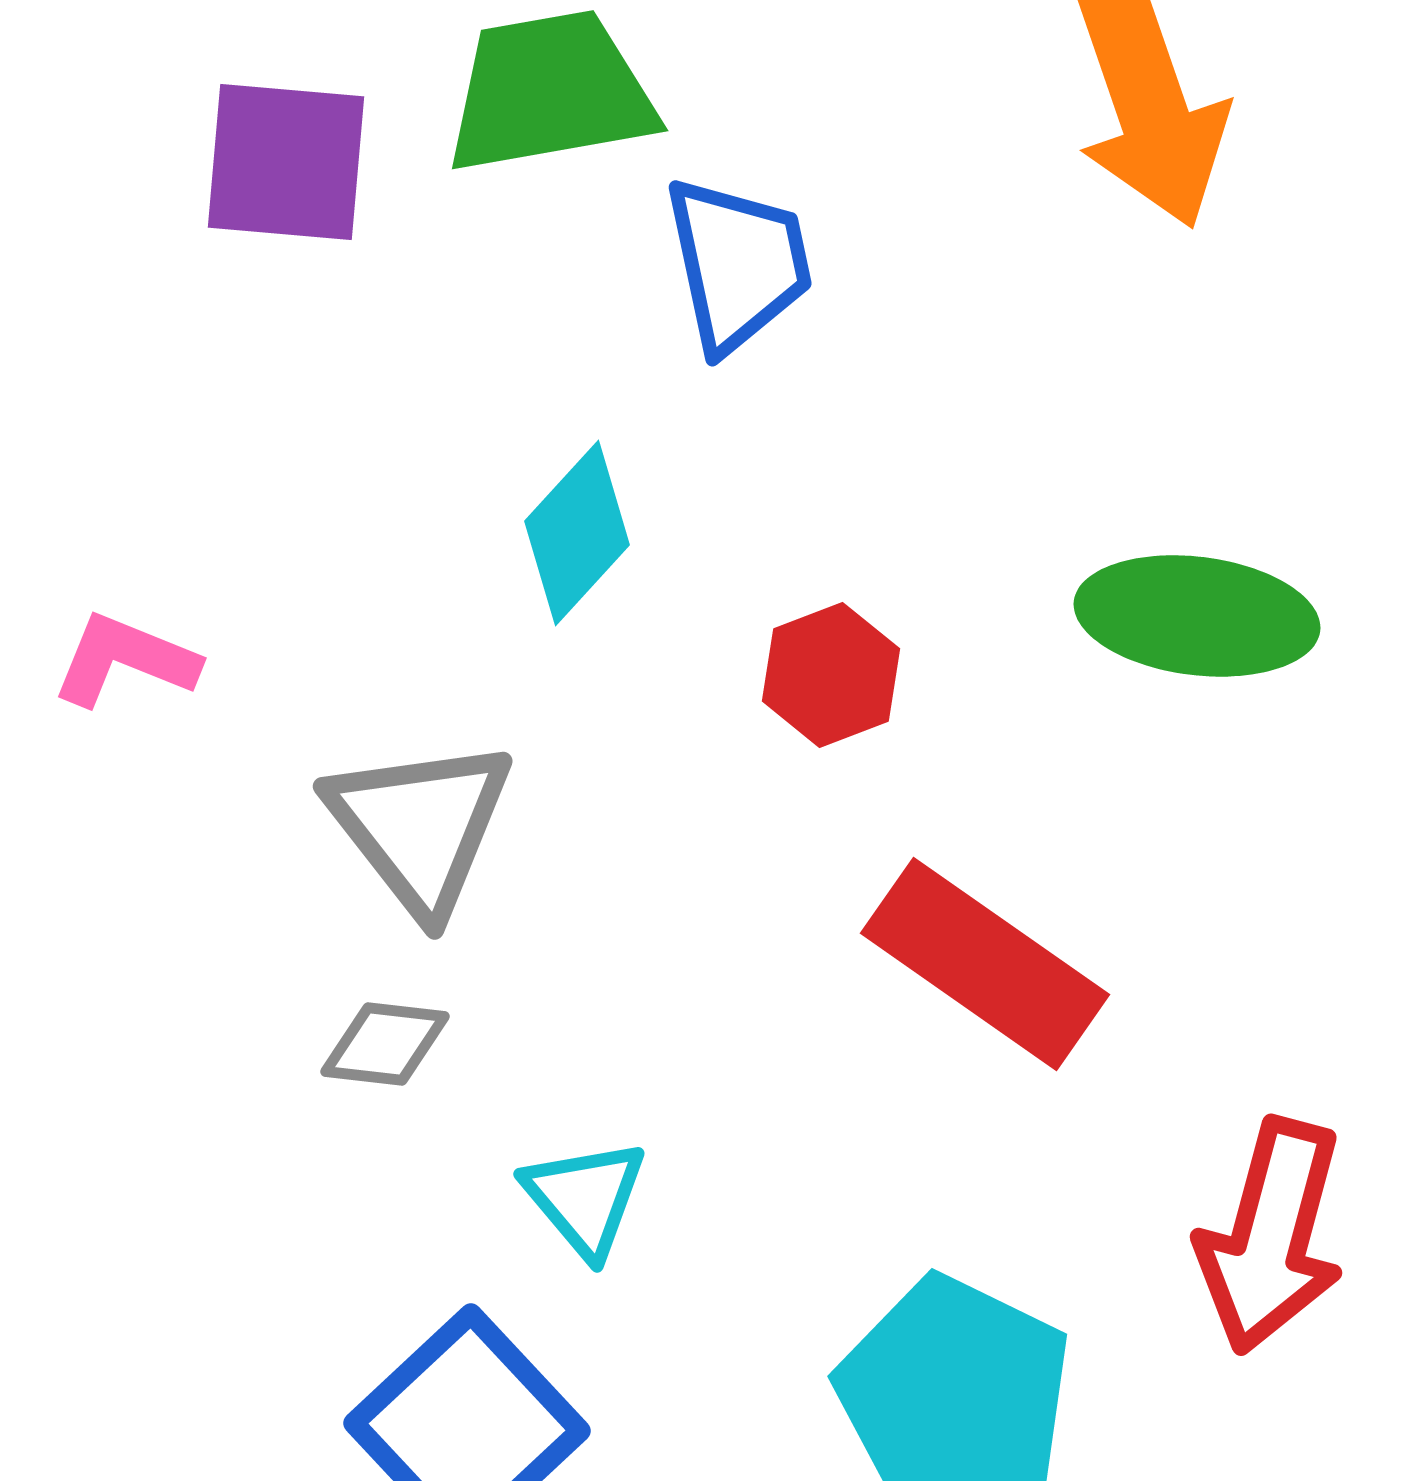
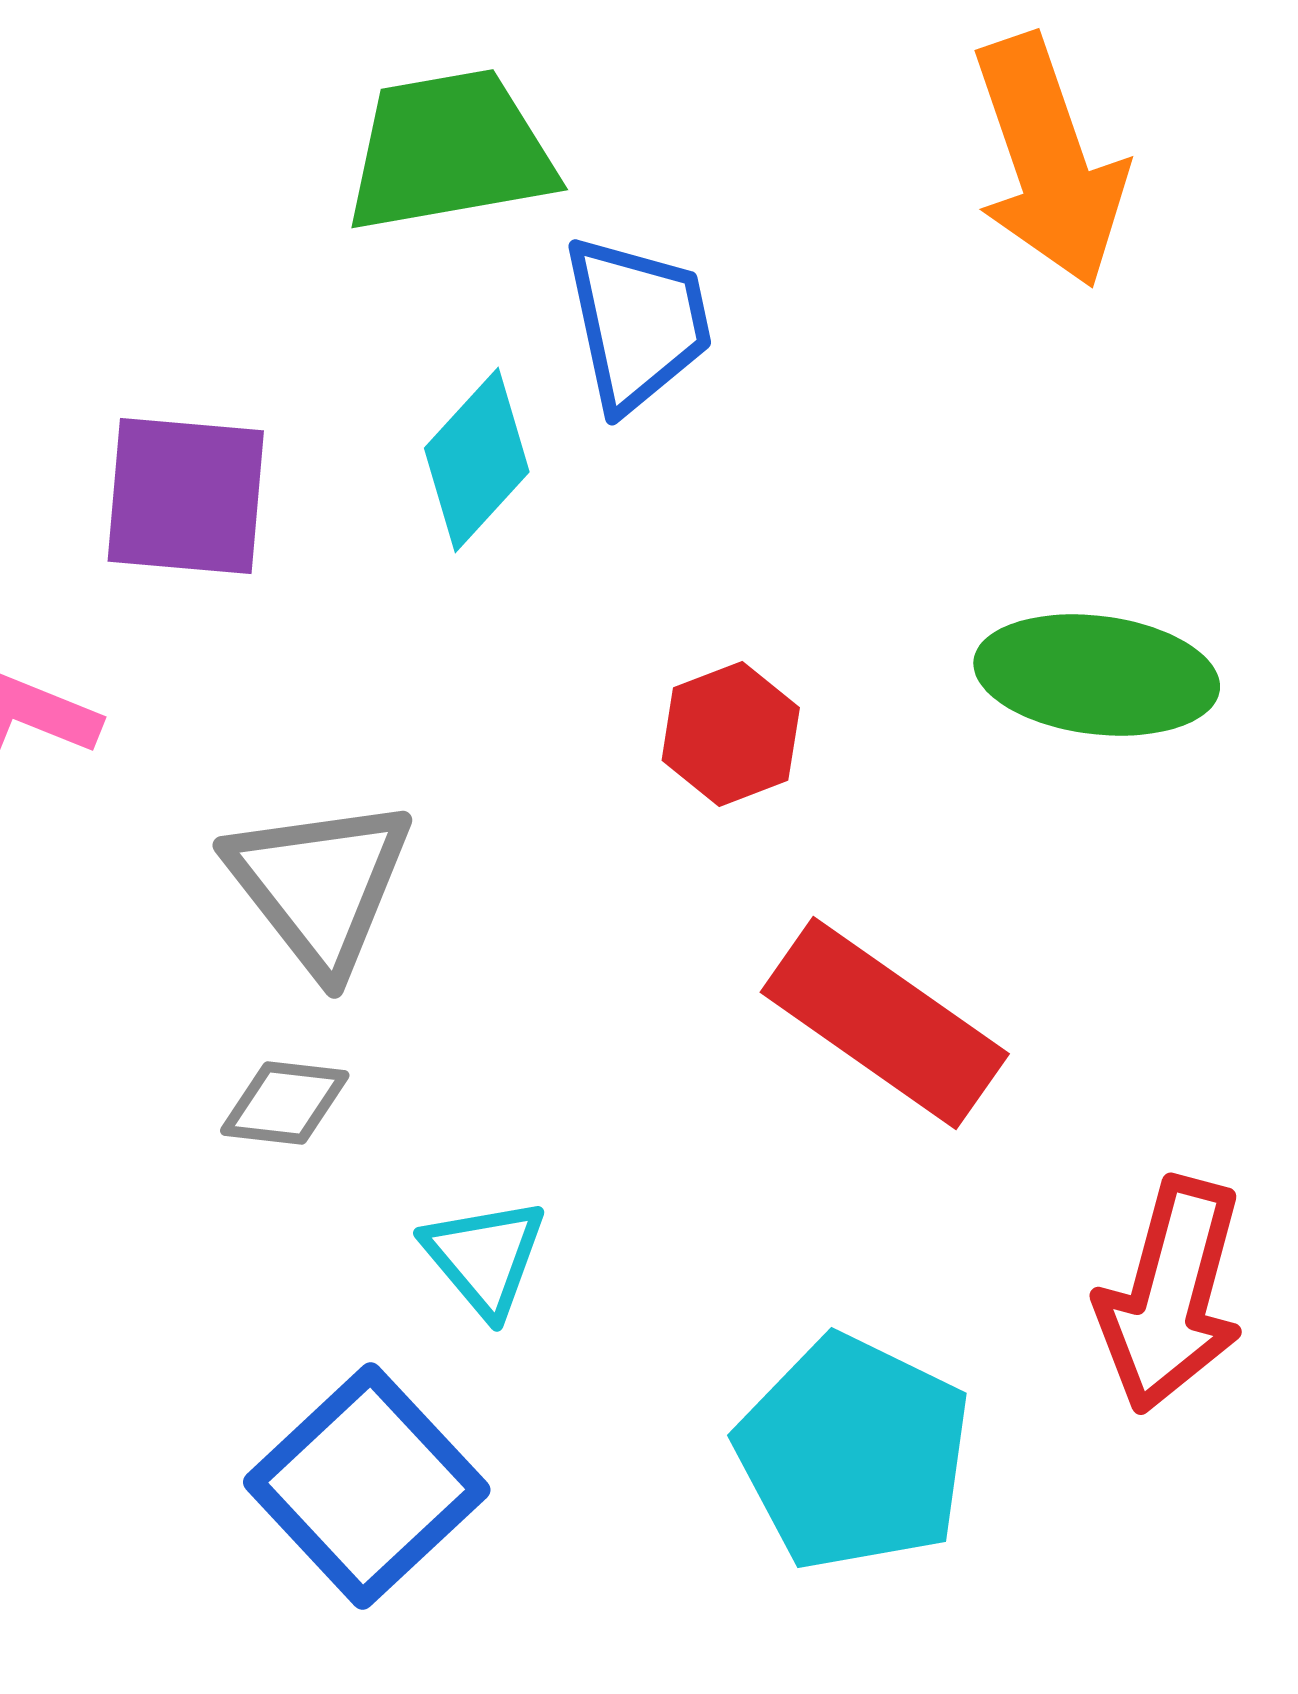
purple square: (286, 162) -> (186, 496), moved
cyan diamond: (577, 533) -> (477, 460), moved

